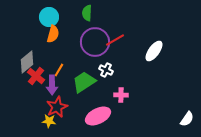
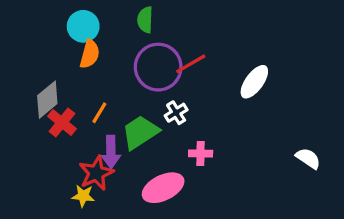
white cross: (106, 70) -> (176, 113), turned 32
purple arrow: (52, 85) -> (111, 152), moved
white semicircle: (187, 119) -> (308, 158), moved, turned -91

